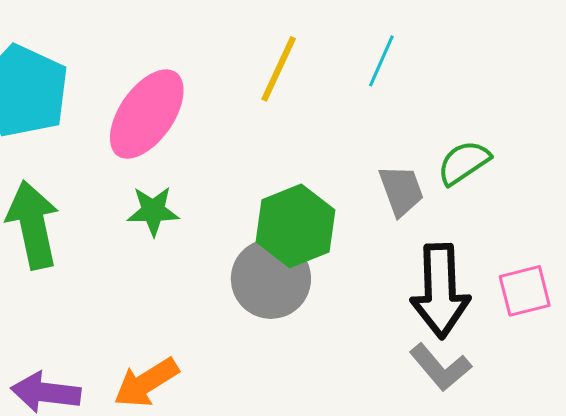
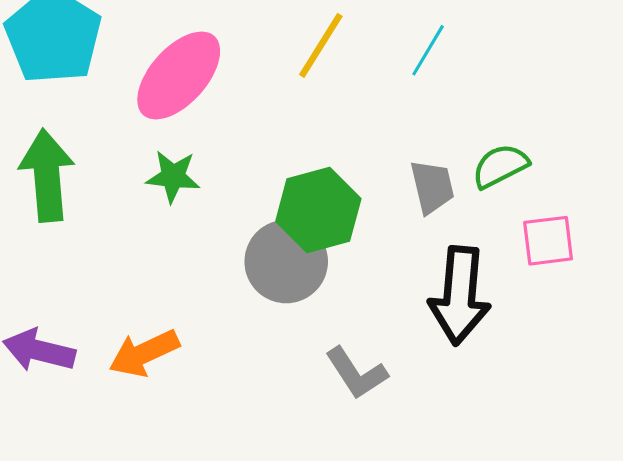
pink square: (525, 291) -> (548, 241), moved
gray L-shape: (440, 367) -> (356, 373), moved

